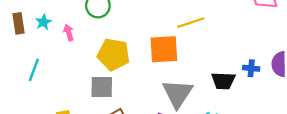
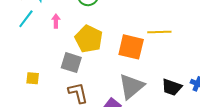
pink arrow: (69, 33) -> (56, 21), moved
cyan line: (34, 70) -> (26, 19), moved

